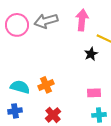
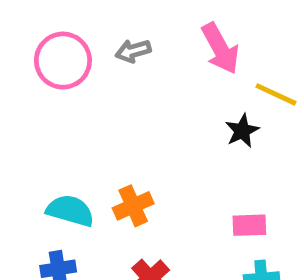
pink arrow: (82, 20) -> (220, 48), turned 145
gray arrow: (46, 21) -> (133, 51), size x0.6

